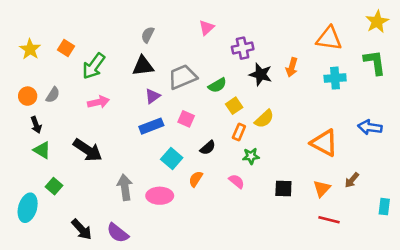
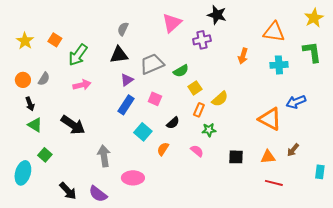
pink triangle: (207, 28) -> (172, 23), size x1.5
black star: (261, 74) -> (217, 15), moved
blue rectangle: (151, 126) -> (126, 105), turned -36
blue arrow: (370, 127) -> (296, 102), moved, turned -30
orange triangle: (322, 189) -> (268, 157), turned 42
pink ellipse: (160, 196) -> (133, 178), moved

